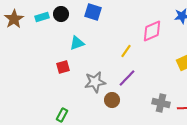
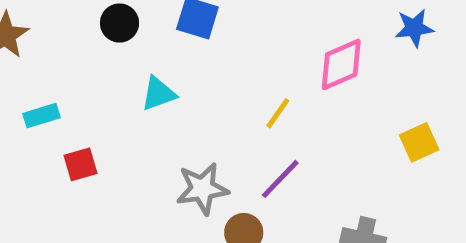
cyan rectangle: (42, 17) -> (42, 116), moved
red square: (63, 67) -> (81, 164), moved

